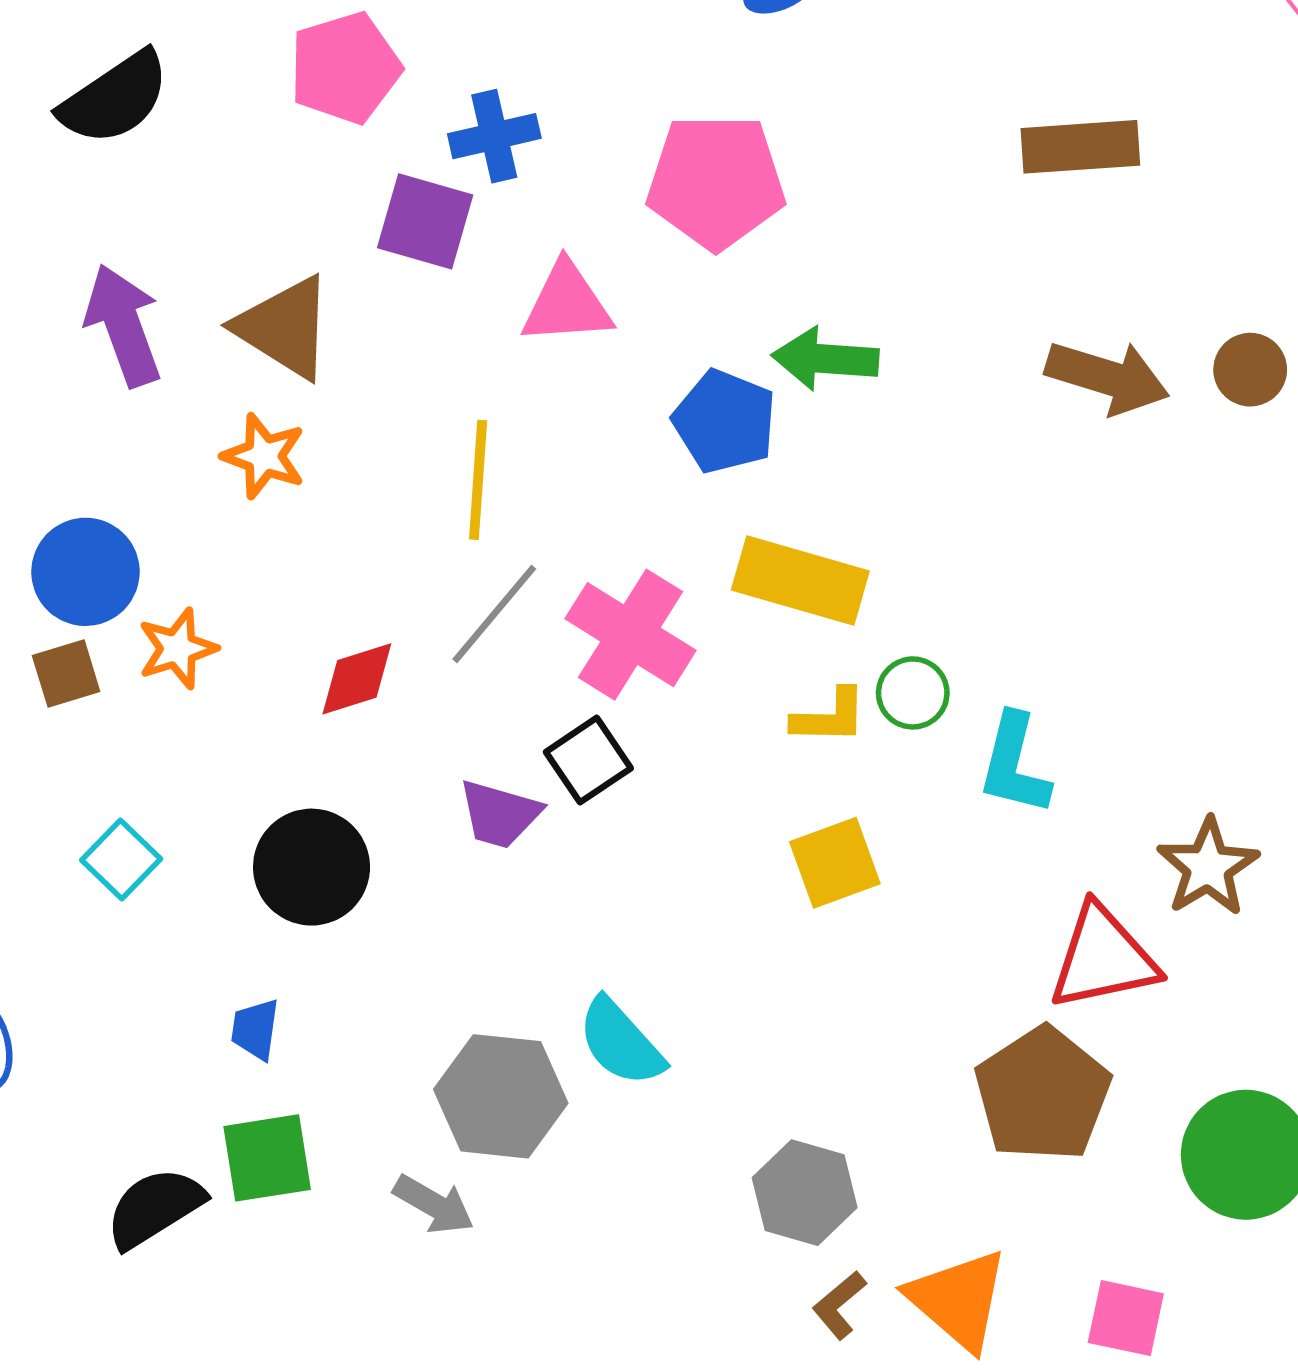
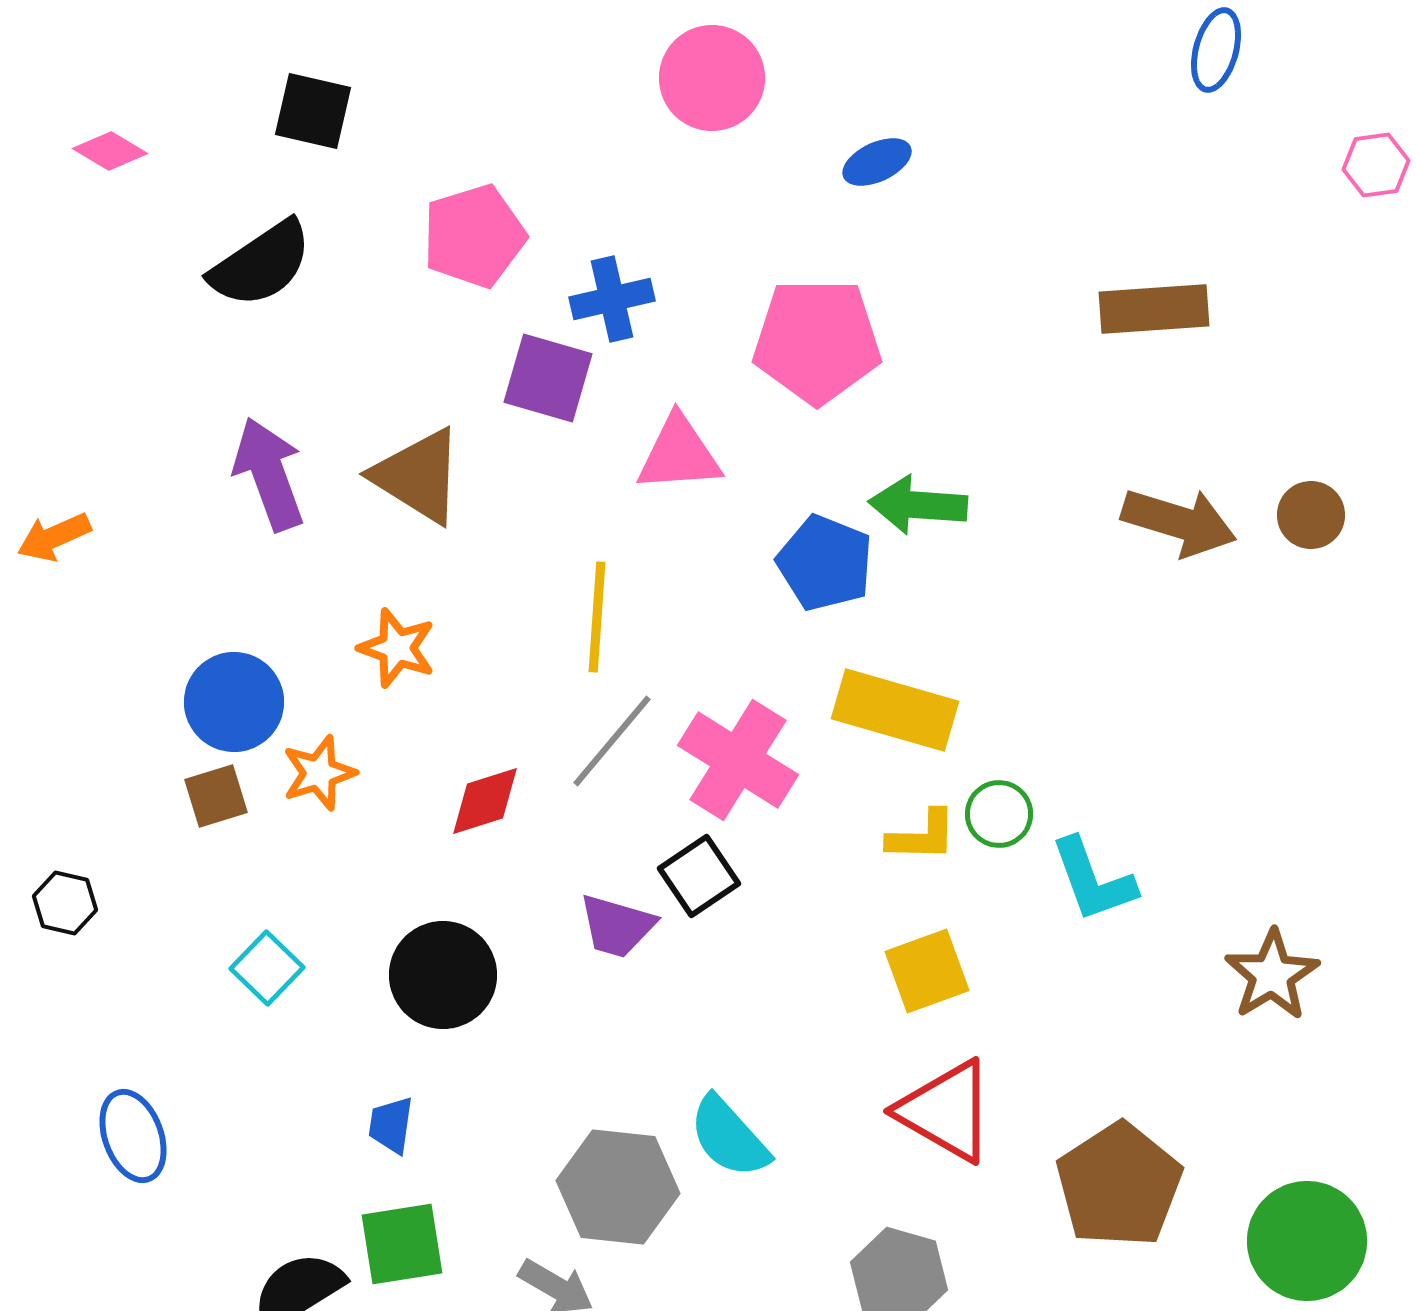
orange star: (264, 456) -> (397, 648), moved
cyan L-shape: (1014, 764) -> (1093, 880), turned -34
red triangle: (1103, 958) -> (946, 1111), moved, turned 42

